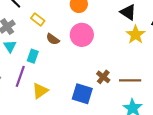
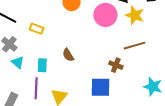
pink circle: (82, 35) -> (105, 15), moved
brown semicircle: (53, 39) -> (68, 55), moved, turned 40
brown line: (130, 80) -> (134, 46), moved

